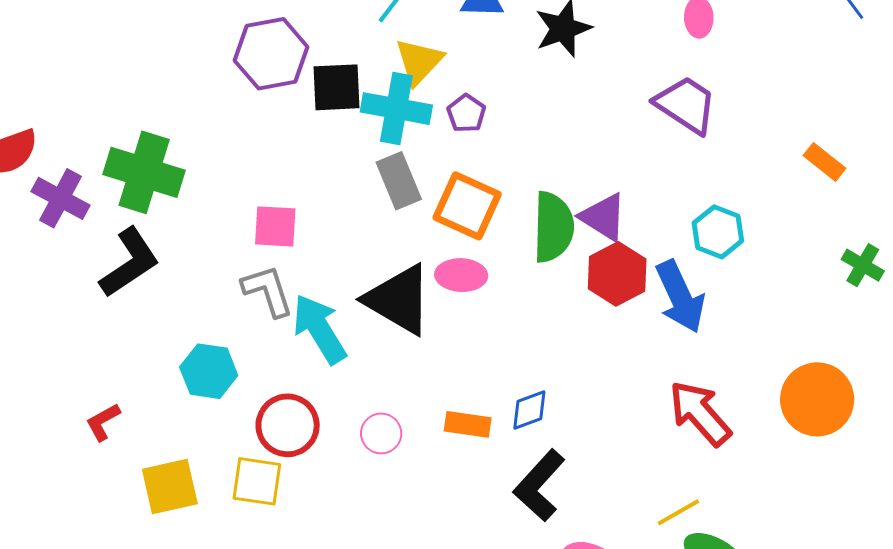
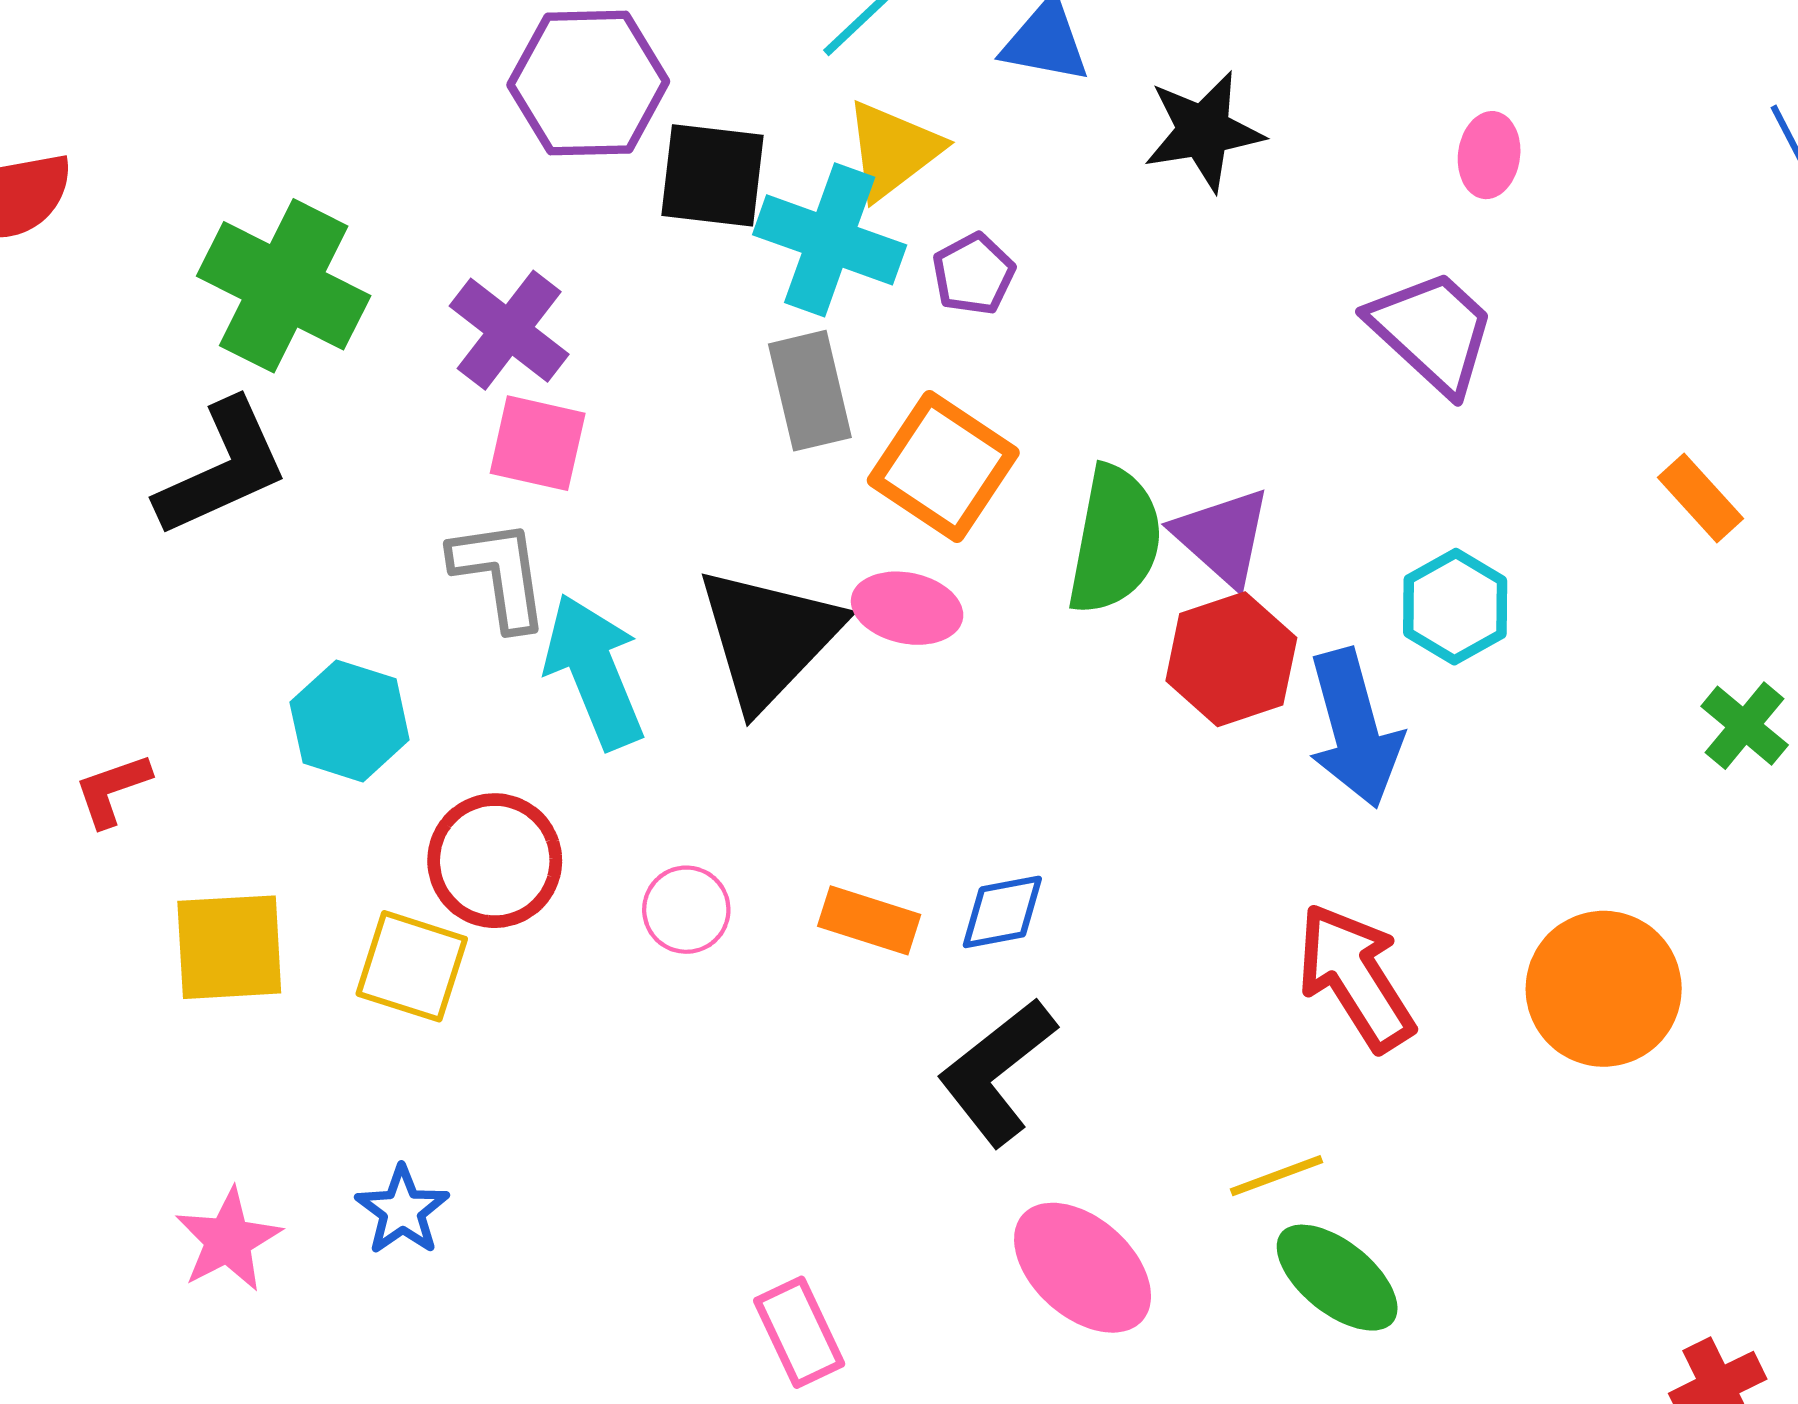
purple cross: (60, 198) -> (509, 330), moved
black triangle: (399, 300) -> (769, 637), turned 34

